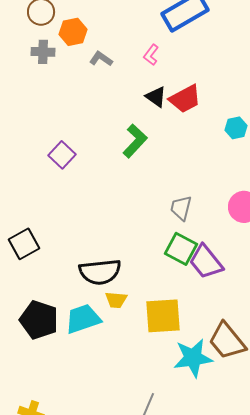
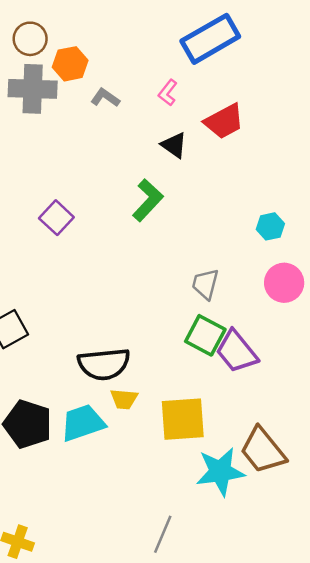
gray cross: (43, 52) -> (33, 89), size x1.6
red trapezoid: (185, 99) -> (224, 121), moved
cyan hexagon: (236, 128) -> (270, 226), moved

